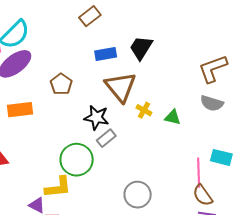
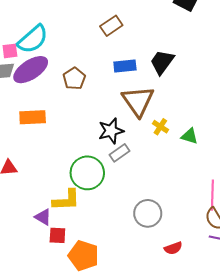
brown pentagon: (61, 84) -> (74, 79), moved
black star: (97, 118) -> (111, 131), turned -30

